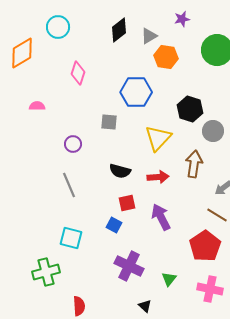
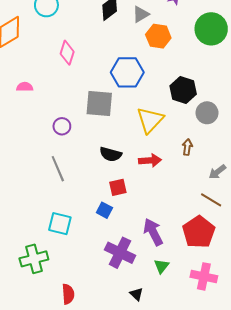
gray square: (109, 122) -> (99, 103), size x1.6
brown arrow: (194, 164) -> (187, 147), size x0.6
purple arrow: (161, 217) -> (153, 232), moved

